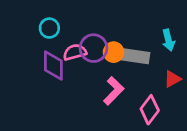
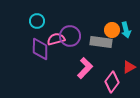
orange circle: (114, 52) -> (112, 30), moved
red triangle: (172, 79) -> (129, 67), moved

